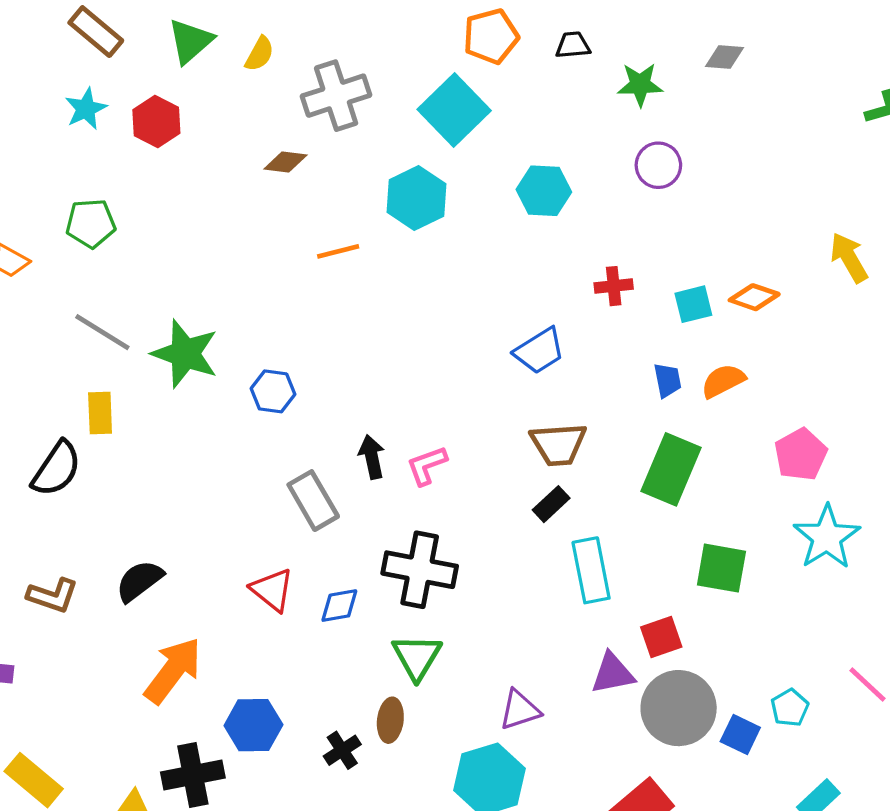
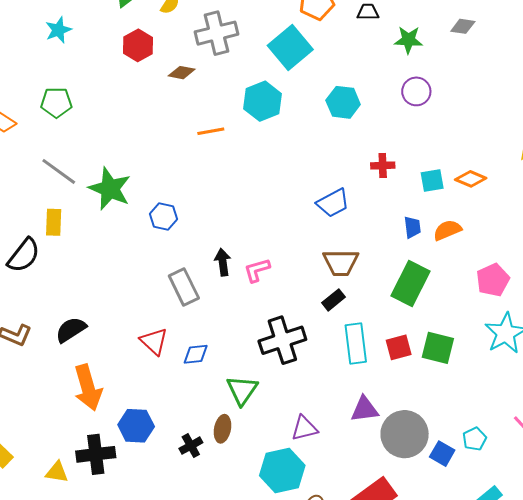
red hexagon: (156, 121) -> (138, 45), moved
black cross: (420, 570) -> (282, 340), moved, turned -33
red square: (661, 637) -> (399, 347), moved
orange arrow: (173, 670) -> (88, 388), turned 123

